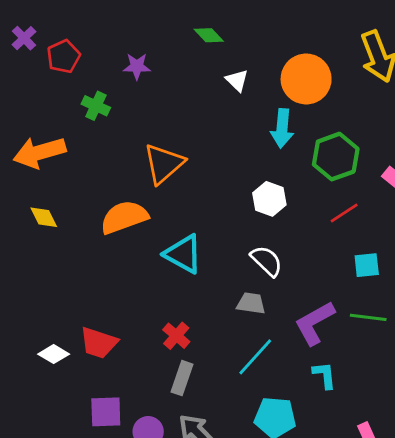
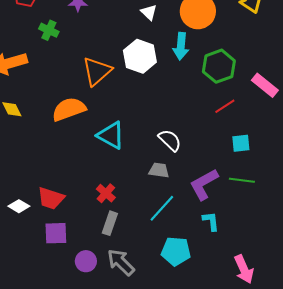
white hexagon: (269, 199) -> (140, 56), moved, size x1.4
purple square: (106, 412) -> (56, 233), moved

